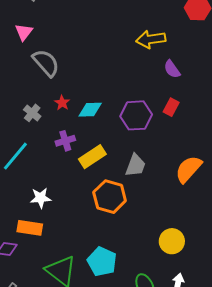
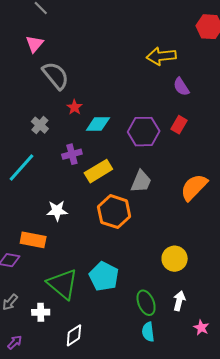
red star: (62, 103) -> (74, 107), moved
white star: (41, 198) -> (57, 211), moved

